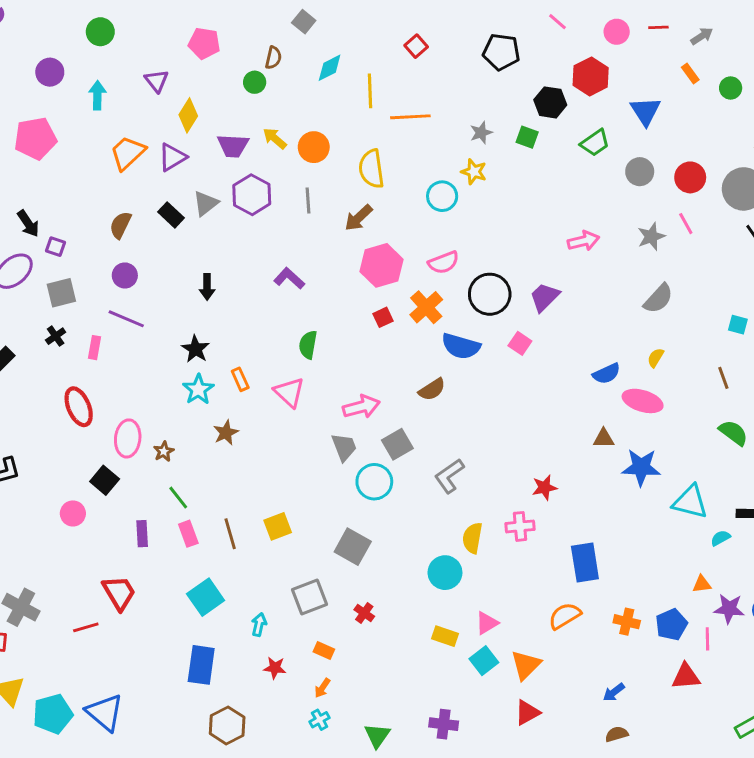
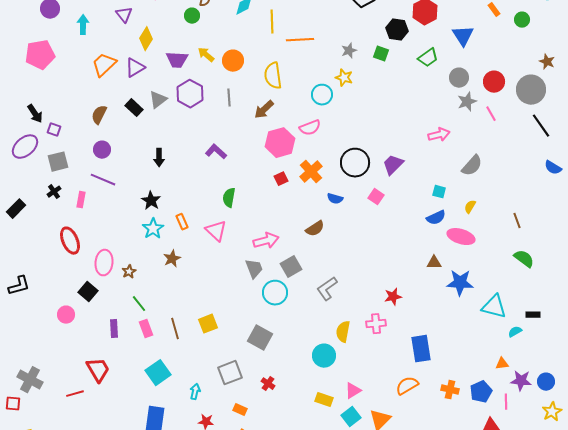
gray star: (651, 237) -> (467, 102), moved
pink arrow: (583, 241) -> (439, 135), moved
pink semicircle: (444, 263) -> (310, 128), moved
cyan square: (738, 325) -> (439, 192), moved
blue semicircle: (461, 346) -> (335, 199), size x0.6

